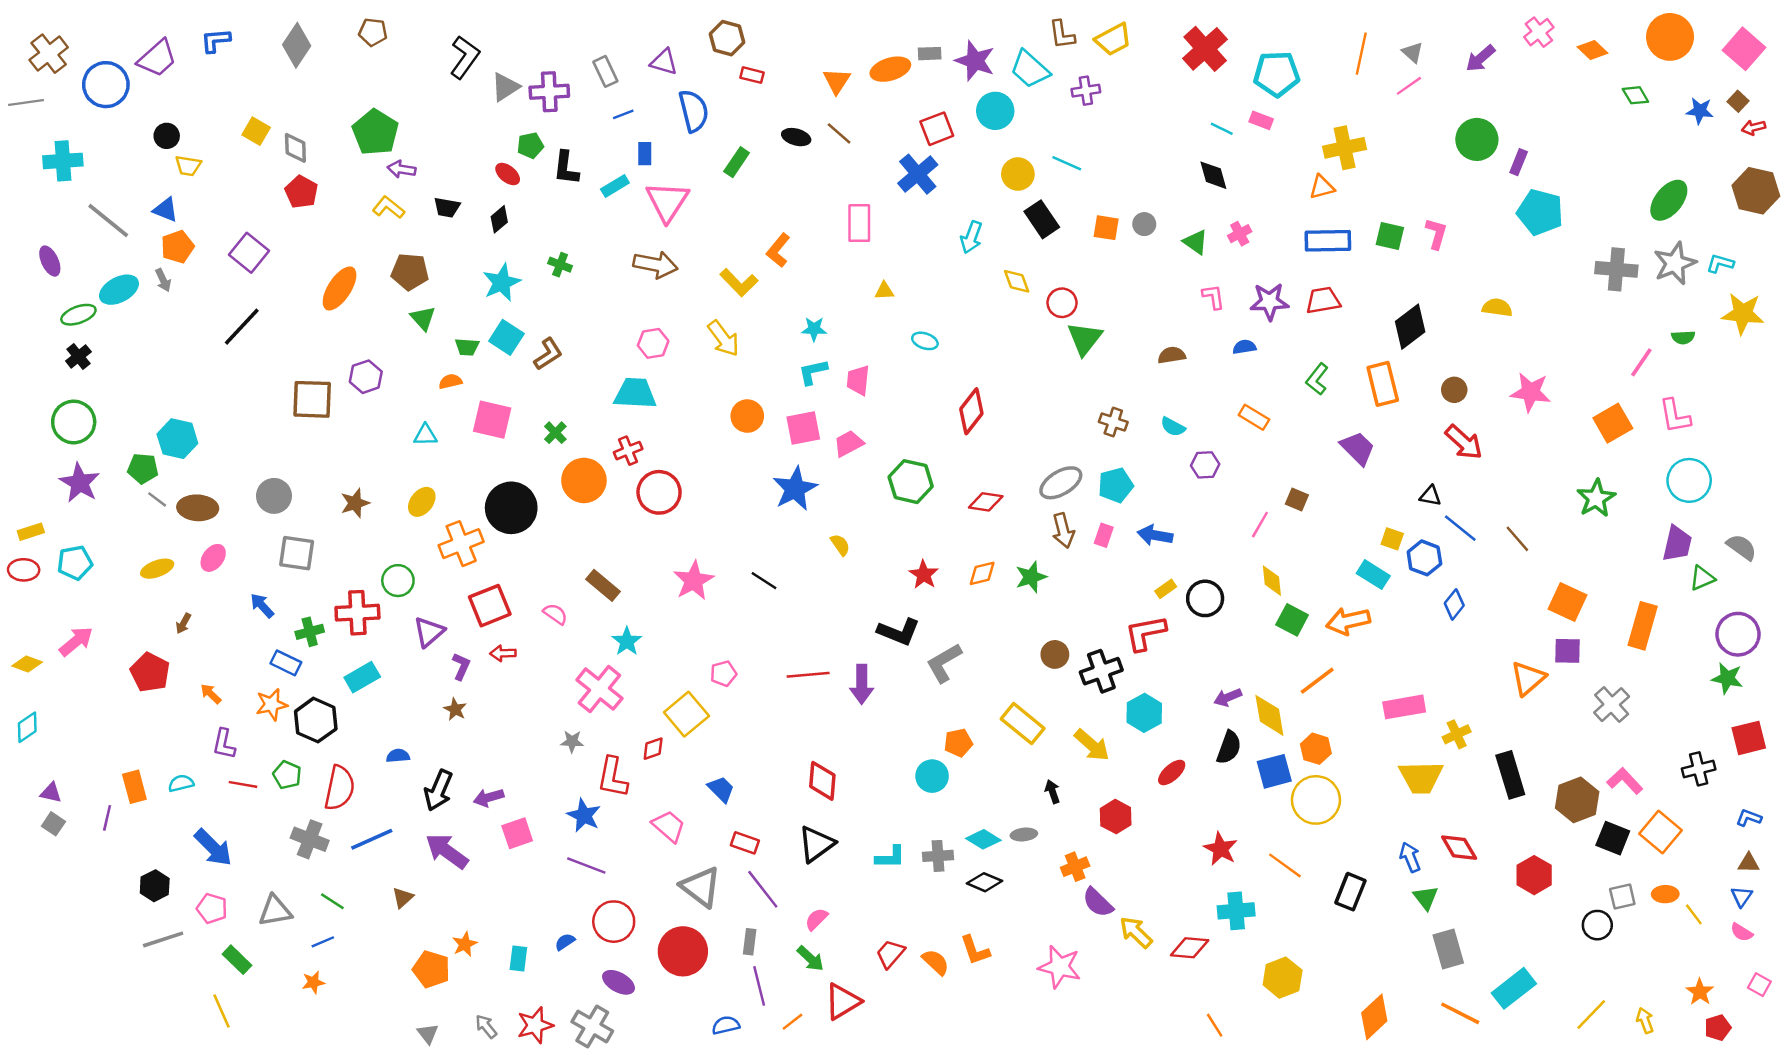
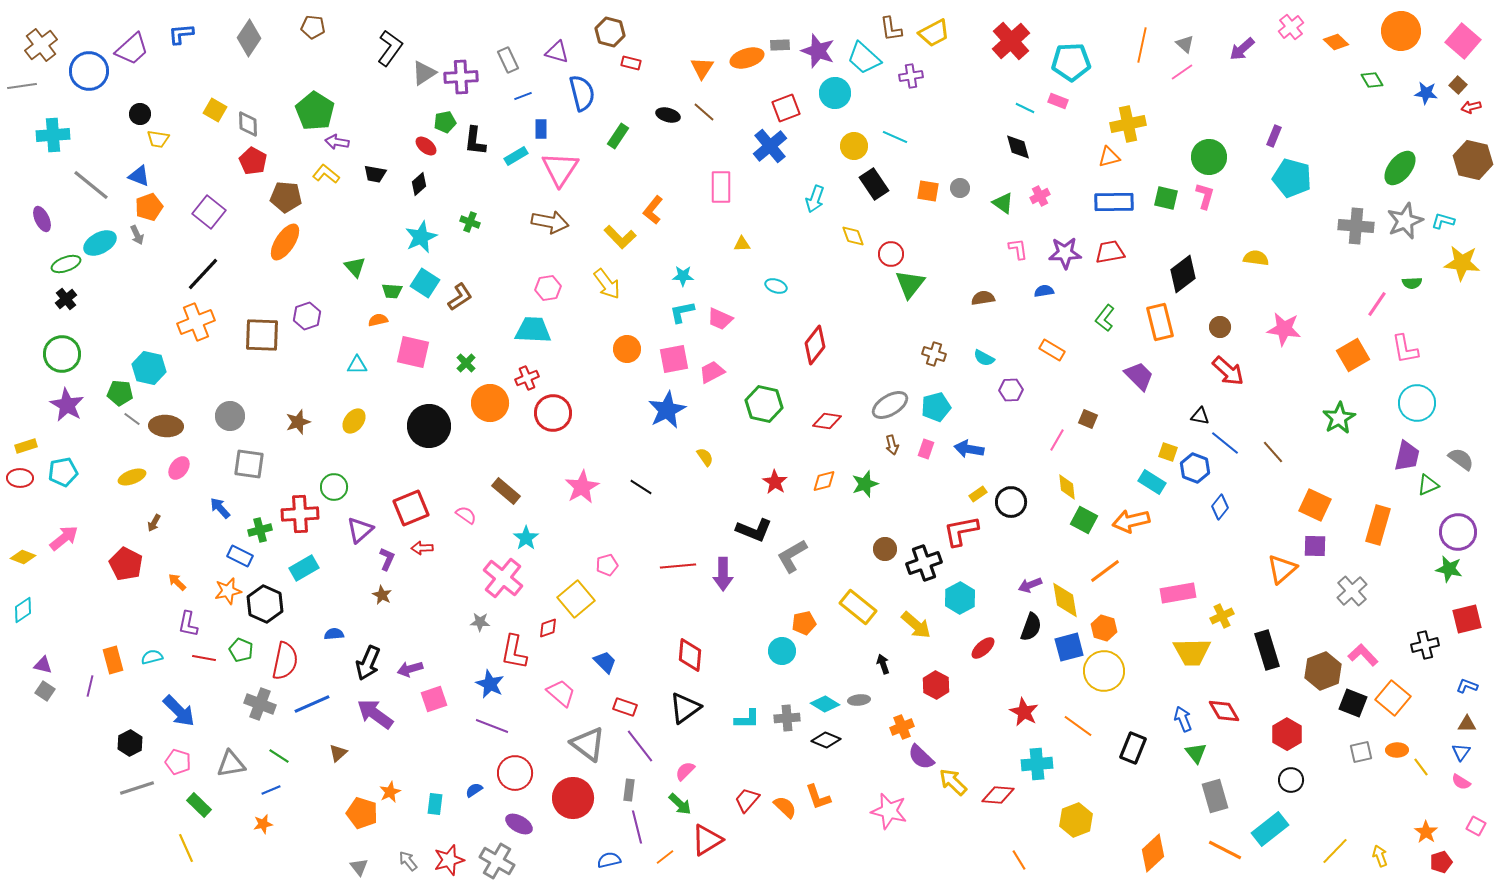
green circle: (1477, 139) -> (1209, 157), moved
brown pentagon: (410, 272) -> (286, 197), moved
pink trapezoid: (858, 380) -> (720, 319), turned -72
brown arrow: (1063, 530) -> (892, 445), size x0.7
orange cross: (461, 544) -> (196, 322), moved
black circle: (1597, 925) -> (1291, 780), moved

